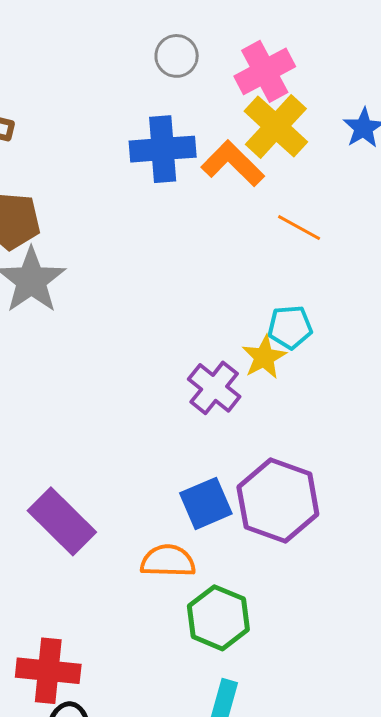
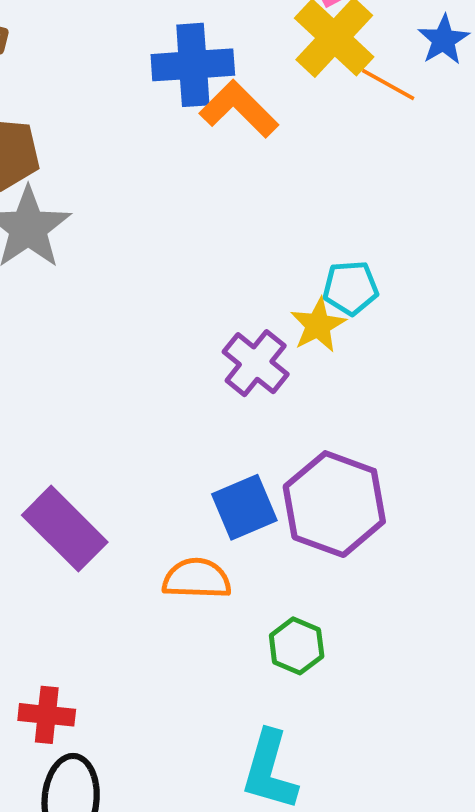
orange L-shape: (233, 163) -> (239, 109), moved
orange line: (299, 228) -> (388, 85), moved
green hexagon: (218, 618) -> (297, 646), moved, size x0.7
red cross: (48, 671) -> (47, 715), size x0.7

